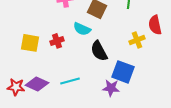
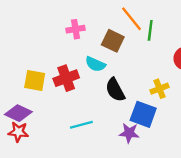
yellow cross: (137, 40) -> (160, 89), moved
red cross: (57, 41) -> (66, 78), size x1.5
purple diamond: (37, 84) -> (18, 113), moved

